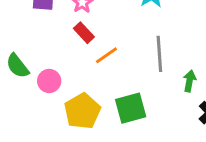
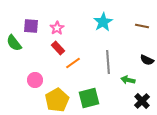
green semicircle: (17, 66) -> (14, 43), moved
green arrow: (189, 81) -> (128, 80), turned -88

